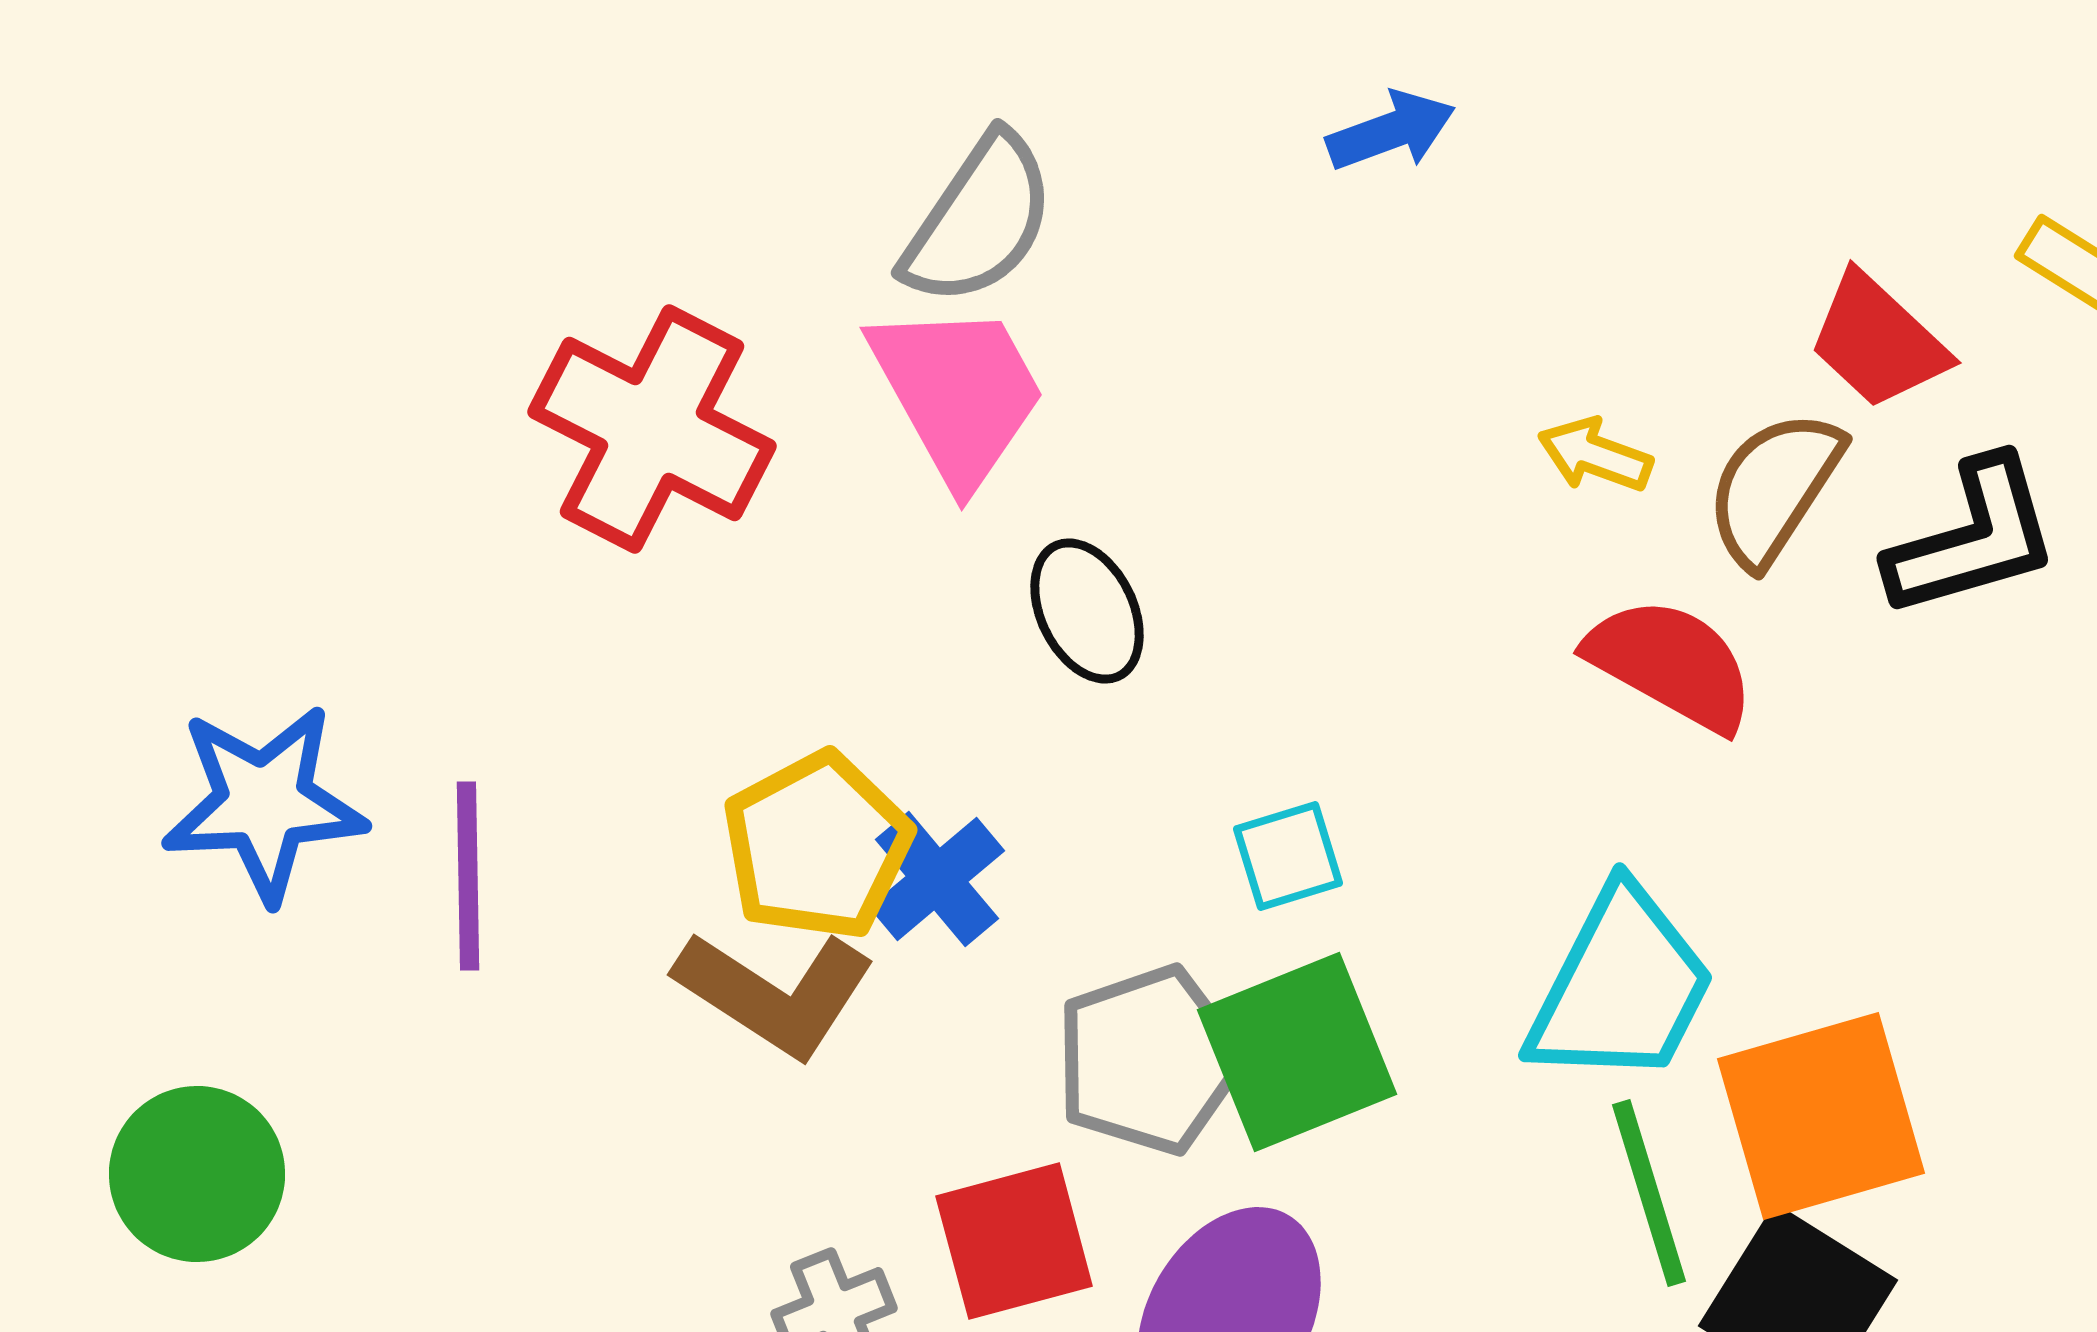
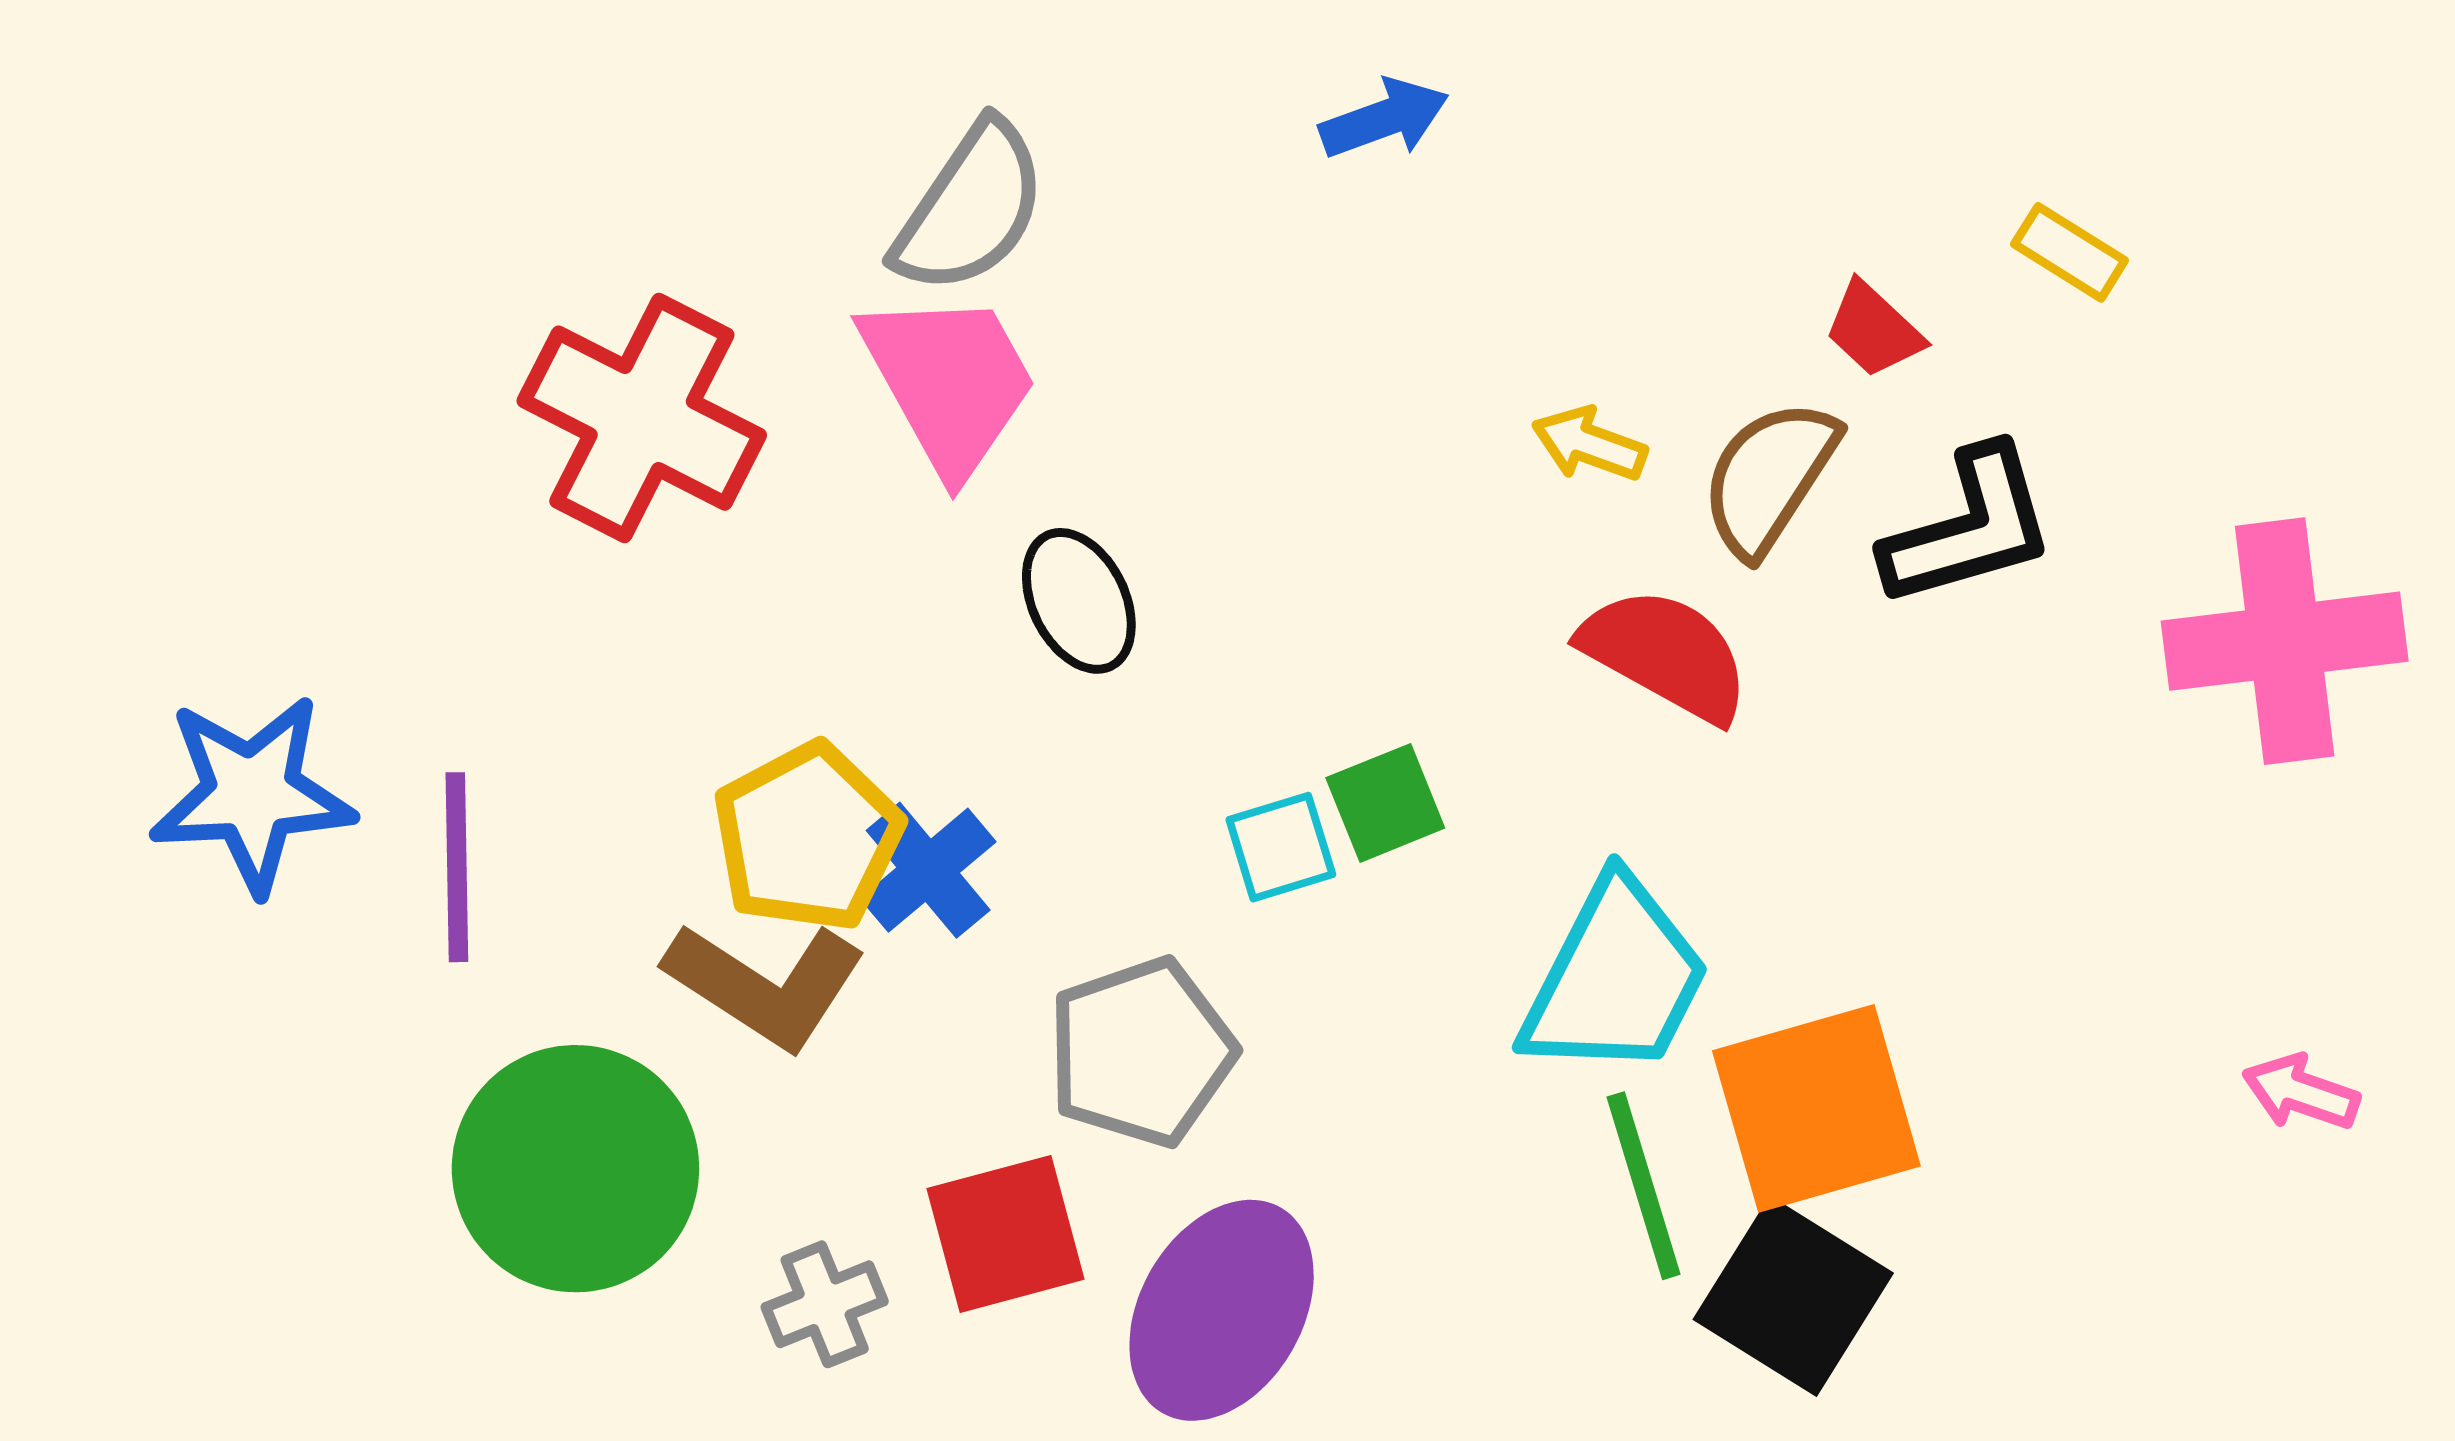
red trapezoid: (1878, 341) -> (1874, 330), size x0.7
green square: (1297, 1052) -> (1385, 803), moved, size x0.6
green circle: (197, 1174) -> (575, 1169), moved, size x1.4

